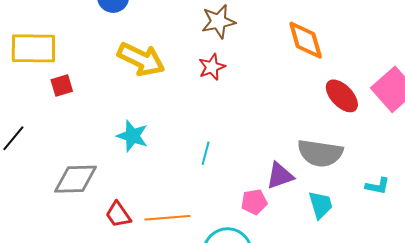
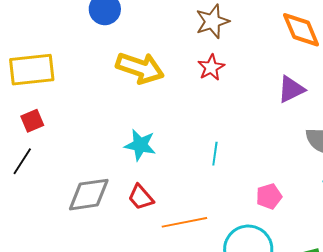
red square: (62, 86) -> (32, 121), moved
purple triangle: (280, 176) -> (291, 89), moved
red trapezoid: (118, 215) -> (141, 197), moved

